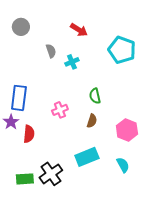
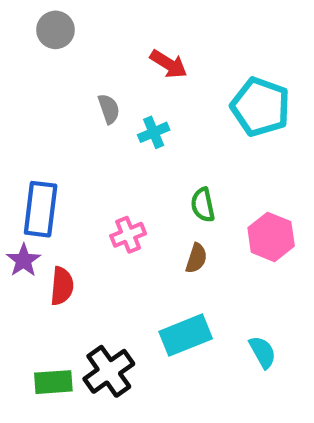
gray circle: (21, 27) -> (55, 30), moved
pink hexagon: (127, 130) -> (271, 237), moved

